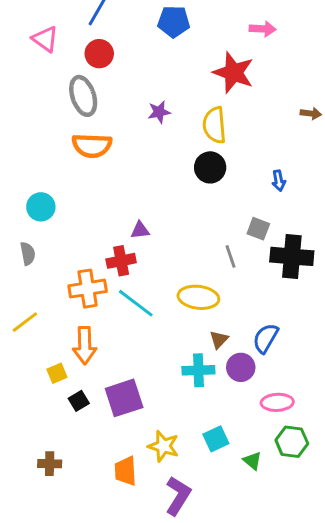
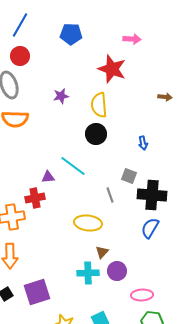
cyan line: (136, 303) -> (73, 166), moved
blue semicircle: (266, 338) -> (150, 228), moved

